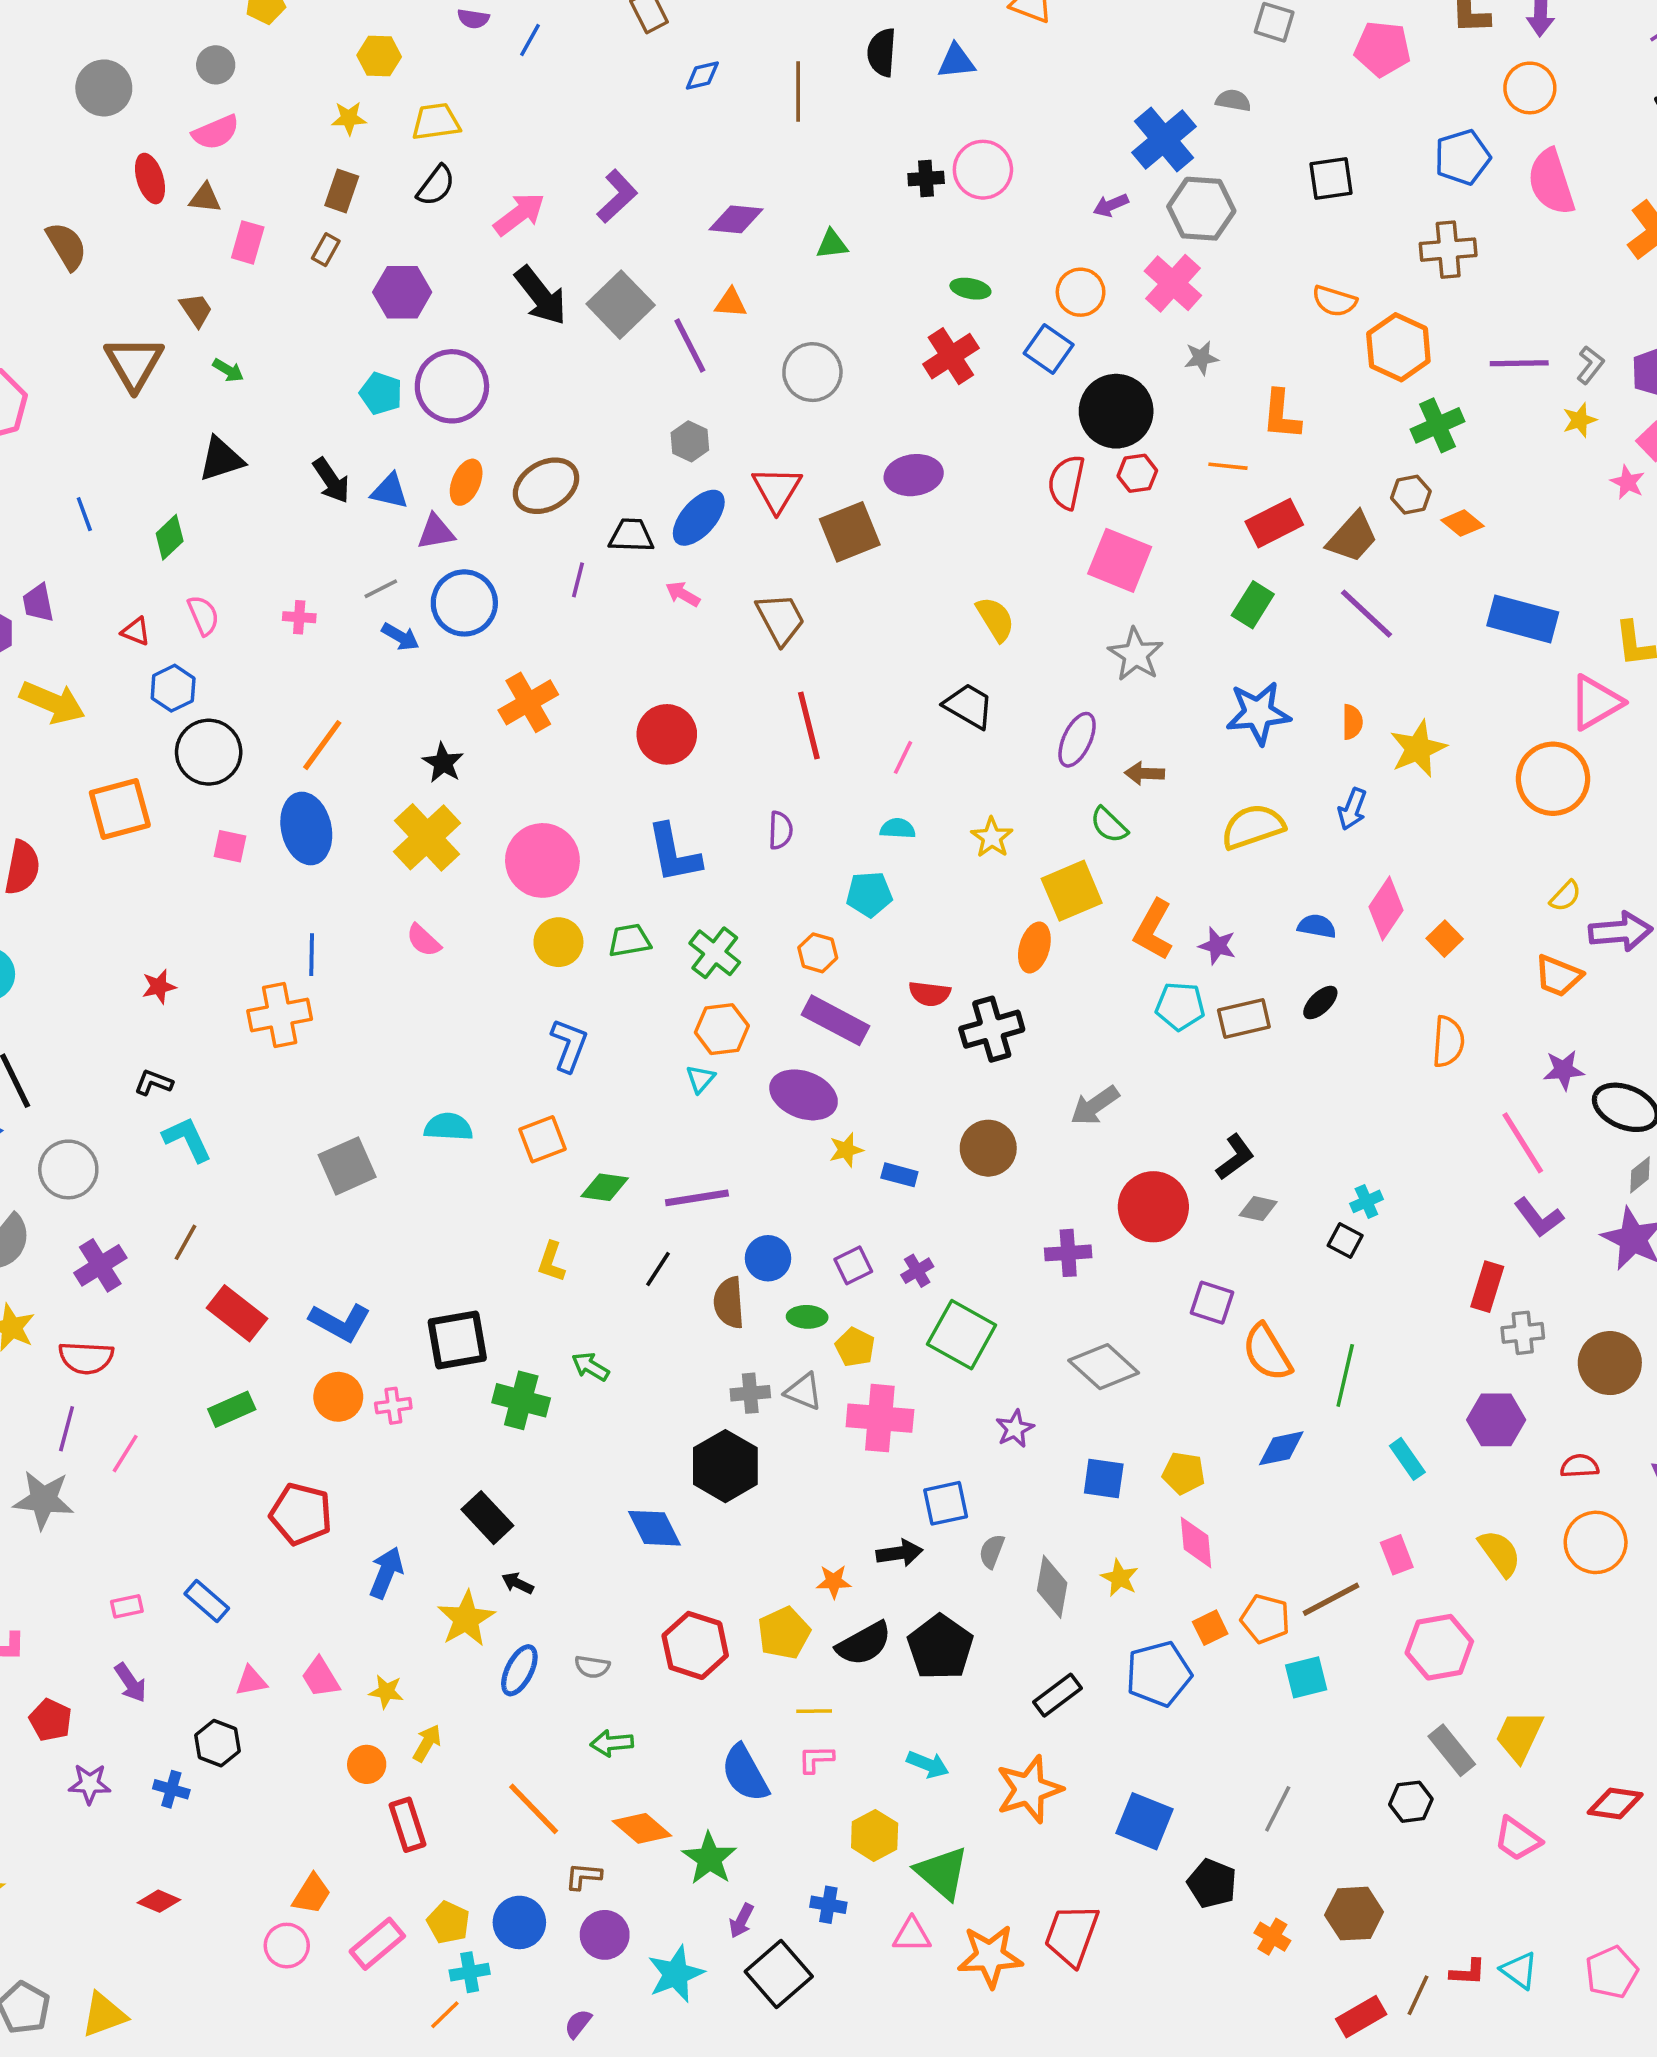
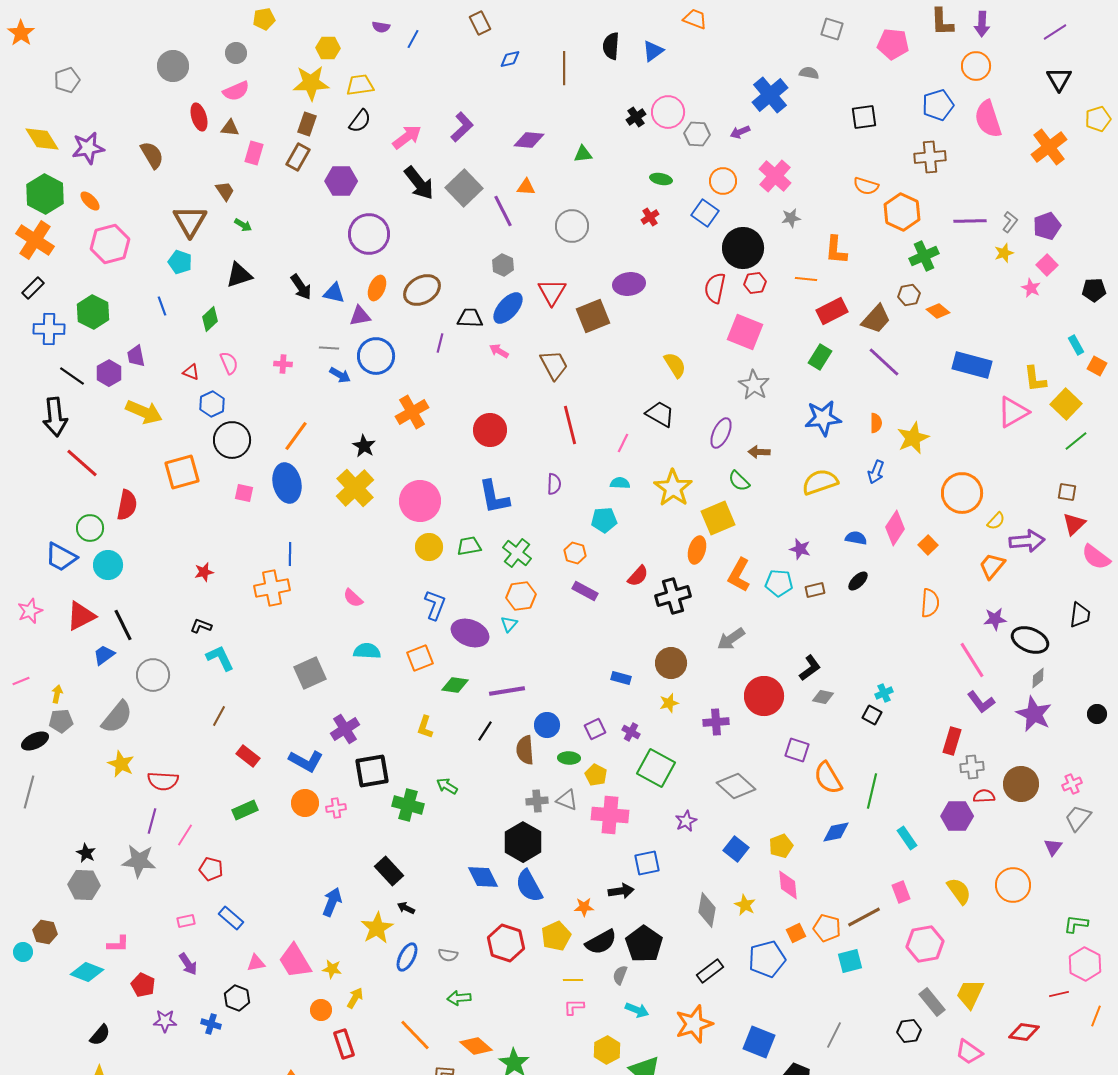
blue triangle: (956, 61) -> (653, 51), turned -30
yellow star: (349, 118) -> (311, 83), size x1.8
black cross: (926, 179) -> (636, 117), turned -30
gray hexagon: (1201, 209) -> (697, 134), moved, size x0.7
brown rectangle: (326, 250) -> (298, 157), size x1.5
red cross: (951, 356) -> (650, 217), size x0.6
cyan pentagon: (381, 393) -> (180, 262), moved
gray line: (381, 589) -> (329, 348), turned 30
orange circle: (1553, 779) -> (962, 493), moved
yellow star: (992, 837) -> (673, 488), size x1.6
orange L-shape: (1153, 930) -> (739, 575), moved
pink semicircle: (423, 940) -> (353, 598), moved
orange trapezoid: (1558, 976) -> (992, 566), turned 108
red semicircle: (930, 994) -> (638, 576), turned -55
brown rectangle: (1244, 1019) -> (815, 590), size x0.7
purple rectangle: (835, 1020) -> (585, 591), size x0.7
purple ellipse: (804, 1095) -> (470, 633), moved
yellow star: (846, 1150) -> (669, 703), moved
purple cross: (100, 1265) -> (345, 729), moved
purple cross: (917, 1271) -> (631, 732), turned -30
red rectangle: (237, 1313) -> (248, 756), size x0.7
red semicircle: (1580, 1466) -> (984, 796), moved
yellow pentagon: (1184, 1473) -> (781, 846), turned -30
blue square: (1104, 1478) -> (736, 849), turned 30
red pentagon: (301, 1514) -> (211, 869), moved, size x0.7
gray semicircle: (992, 1551) -> (620, 975), moved
pink trapezoid: (320, 1677) -> (295, 961), size x1.5
blue semicircle: (745, 1773) -> (529, 886), moved

